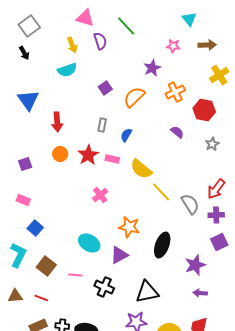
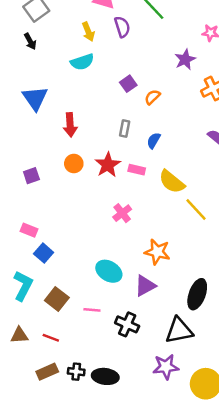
orange semicircle: (134, 97) -> (152, 97), moved, size x0.6
pink rectangle: (23, 200) -> (29, 230), moved
black ellipse: (162, 245) -> (197, 294), moved

